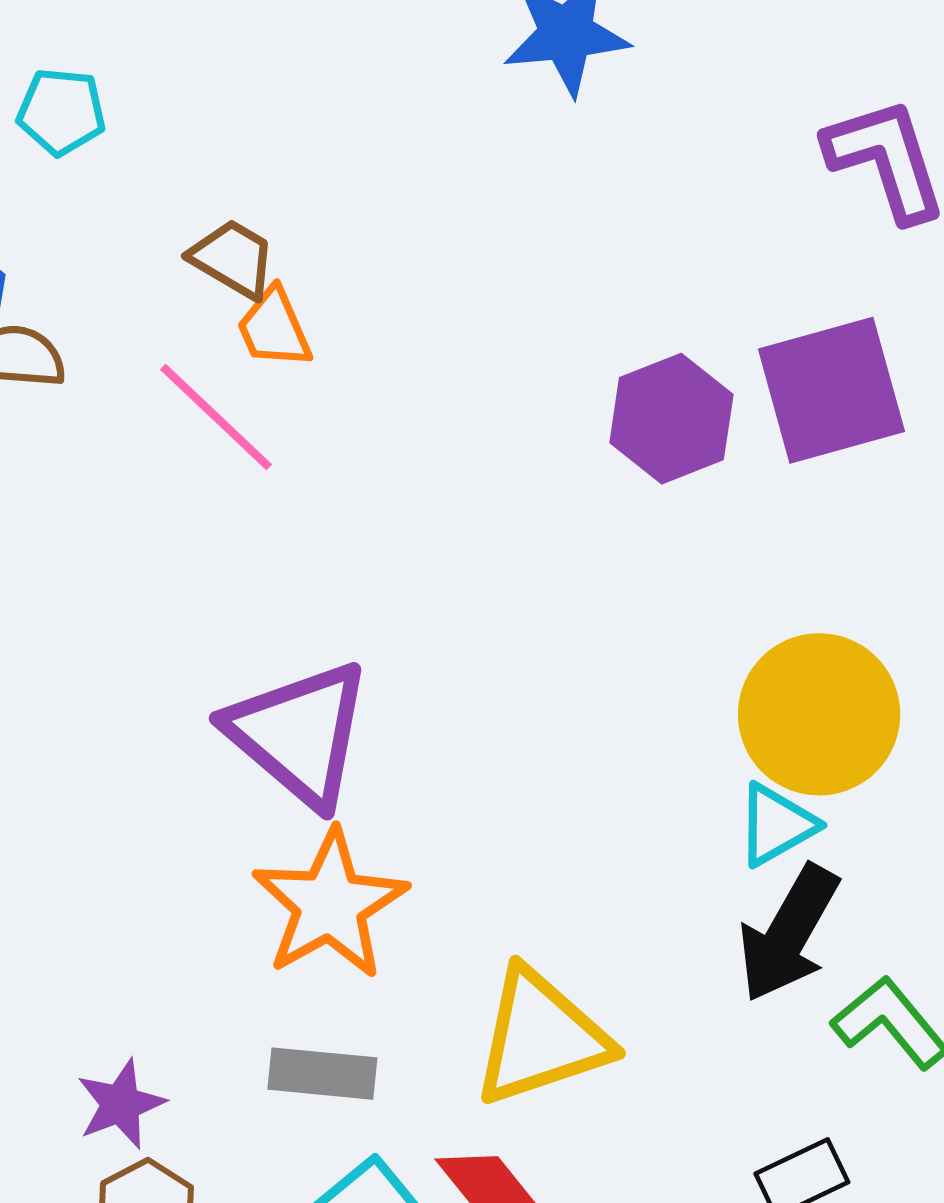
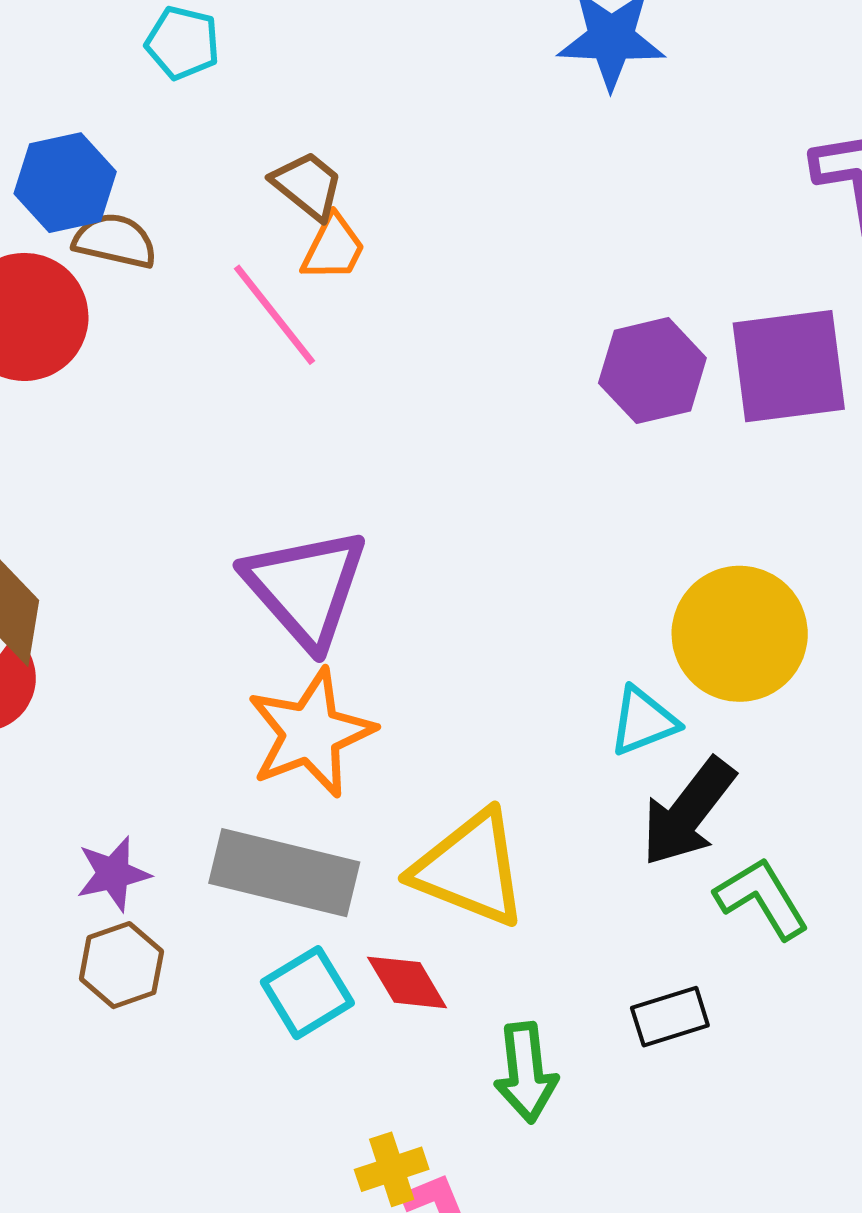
orange trapezoid: (274, 328) -> (333, 248), turned -138
cyan triangle: (776, 825) -> (643, 721), moved
yellow triangle: (541, 1037) -> (470, 869), turned 32
gray rectangle: (322, 1074) -> (284, 873), size x1.6

